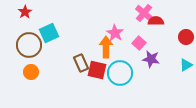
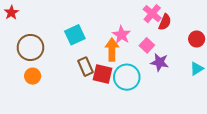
red star: (25, 12) -> (11, 13), moved
red semicircle: (156, 21) -> (165, 22), turned 112
cyan square: (49, 33) -> (75, 35), moved

